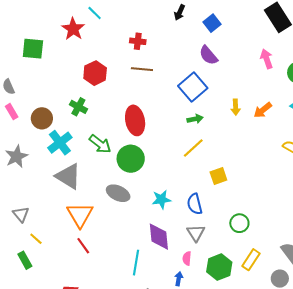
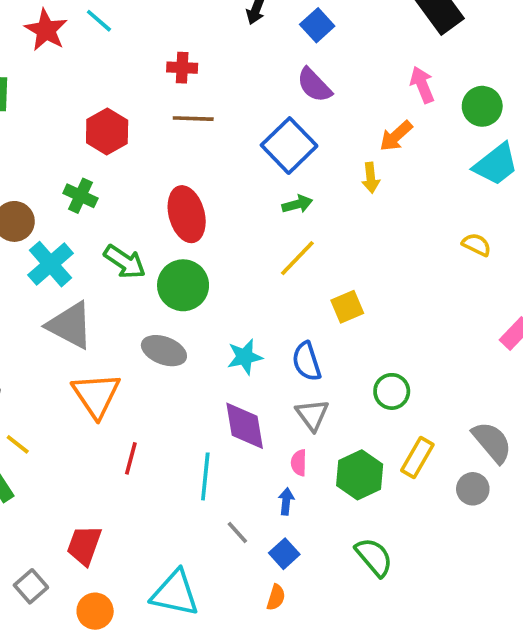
red star: (73, 29) -> (46, 30), moved
orange arrow: (263, 110) -> (396, 136), moved
red line: (83, 246) -> (131, 458), moved, turned 54

